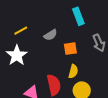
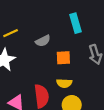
yellow semicircle: (73, 71) -> (64, 83), turned 72

